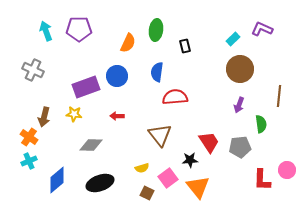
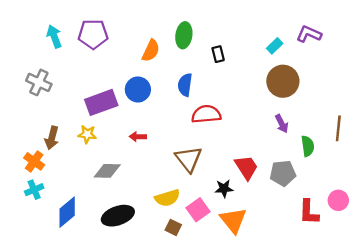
brown line: (279, 96) -> (338, 128), moved
purple arrow: (239, 105) -> (282, 124), turned -49
yellow semicircle: (142, 168) -> (167, 198), size x1.5

